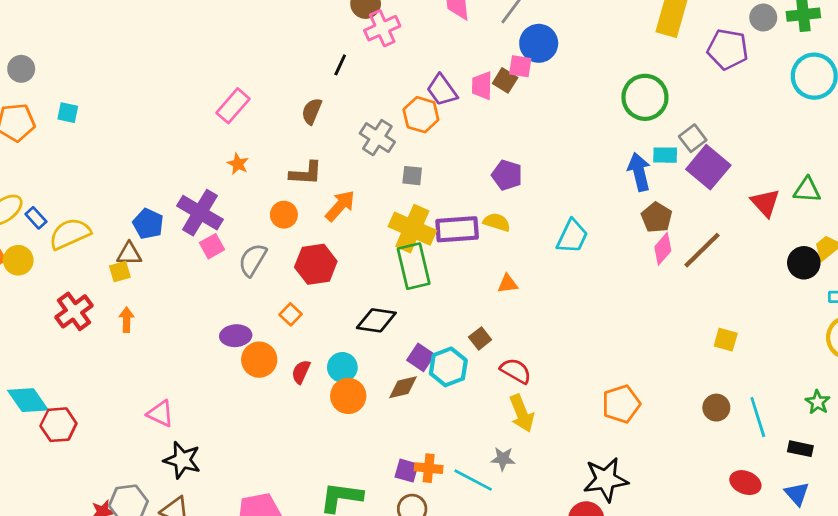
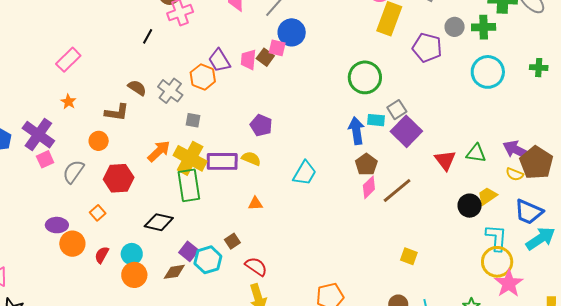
brown semicircle: (312, 111) -> (137, 88), moved, turned 96
orange arrow: (340, 206) -> (159, 151), moved

